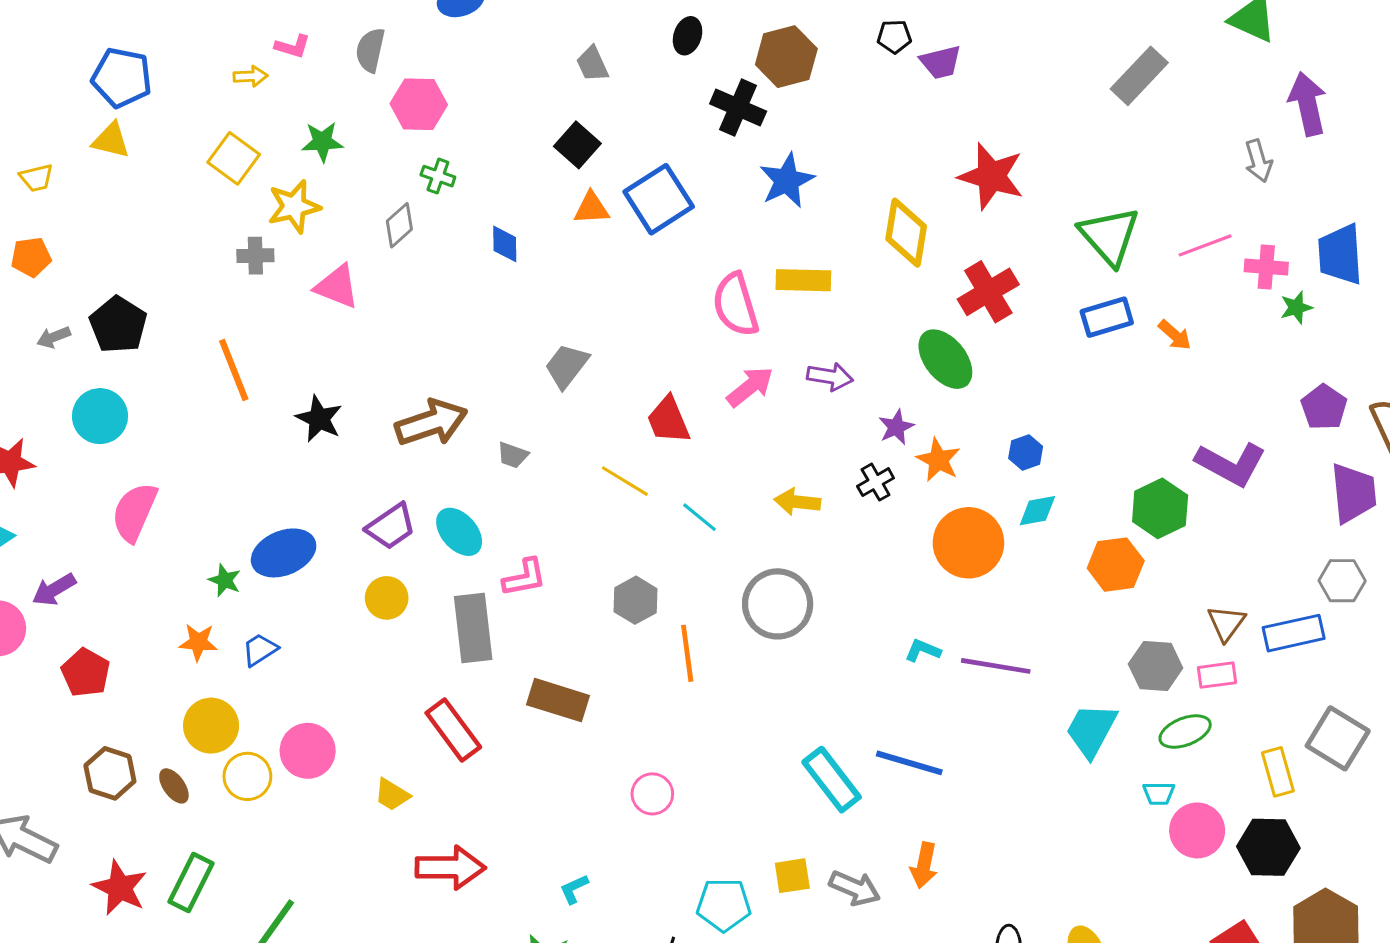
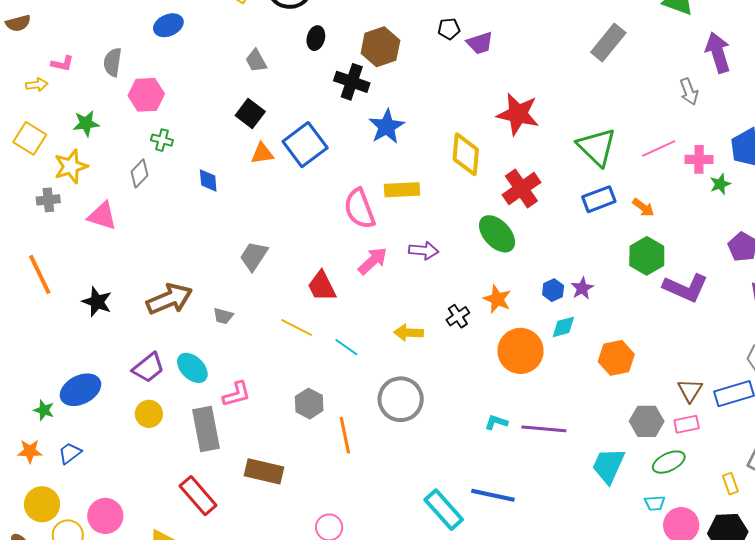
purple star: (896, 427) -> (582, 288), moved
green hexagon: (1160, 508) -> (647, 256), moved
yellow rectangle: (1278, 772) -> (730, 484), size x0.7

